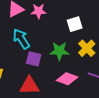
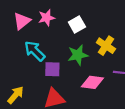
white square: (75, 24) -> (77, 25), moved

